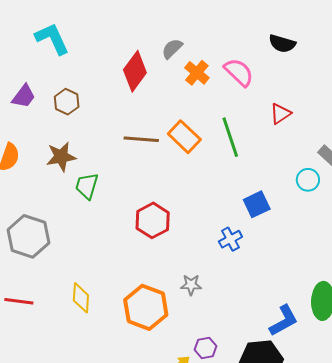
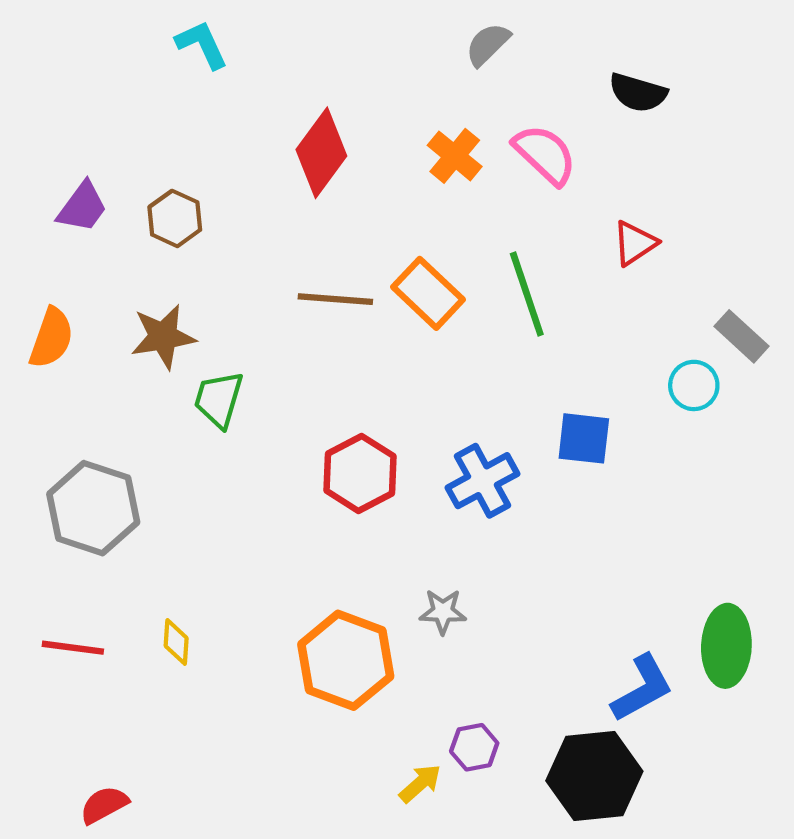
cyan L-shape: (52, 39) -> (202, 45), moved, size x0.7
gray semicircle: (172, 49) -> (488, 44), moved
blue square: (257, 204) -> (584, 438), turned 32
blue cross: (230, 239) -> (482, 481), moved, size x1.4
yellow diamond: (81, 298) -> (176, 642), moved, size x0.7

